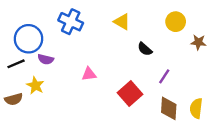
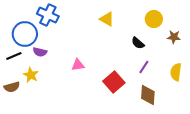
blue cross: (71, 22) -> (48, 15), moved
black semicircle: (145, 49) -> (138, 43), moved
yellow semicircle: (196, 108) -> (176, 72), moved

